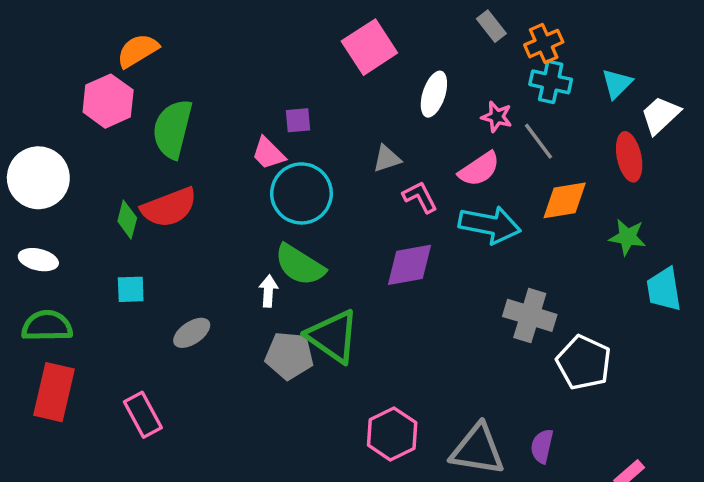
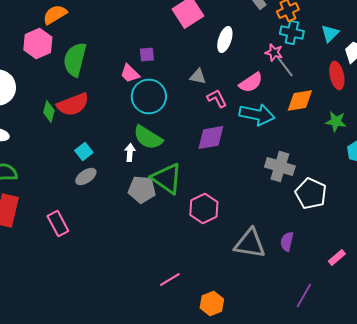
pink star: (497, 117) -> (274, 52), moved
gray triangle: (387, 159) -> (198, 76), turned 30
cyan square: (131, 289) -> (84, 152), moved, turned -36
pink hexagon: (392, 434) -> (204, 208), moved

